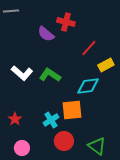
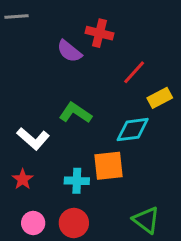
white L-shape: (22, 73) -> (33, 139), moved
cyan cross: (51, 120) -> (77, 181), turned 35
red circle: (64, 141) -> (74, 223), moved

